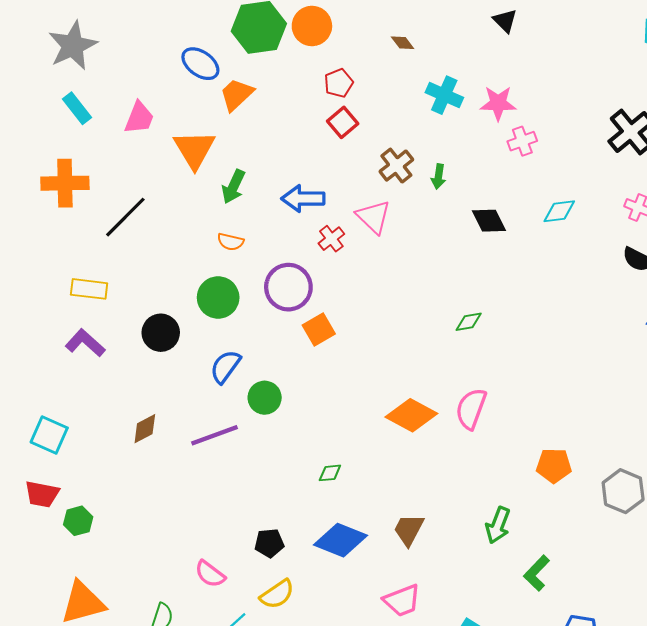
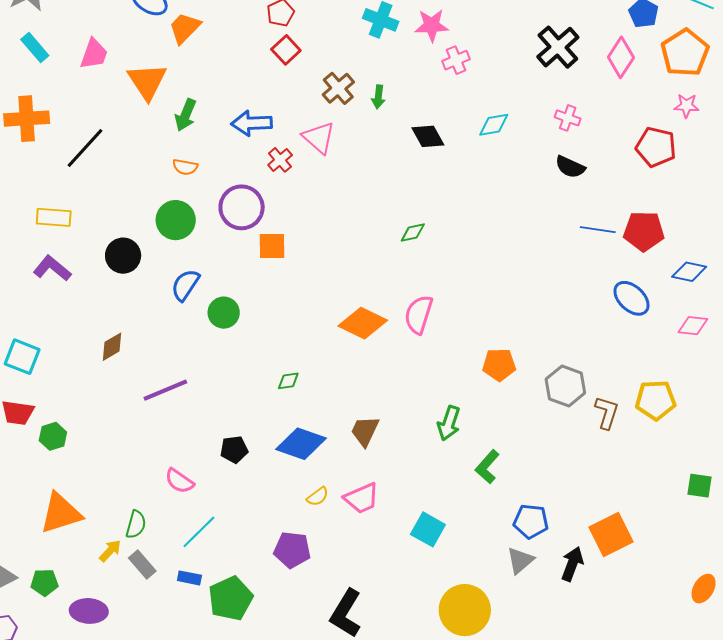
orange square: (319, 329) -> (272, 246), turned 32
purple line: (215, 435) -> (165, 390), moved
yellow semicircle: (277, 594) -> (318, 497), moved, size x0.7

